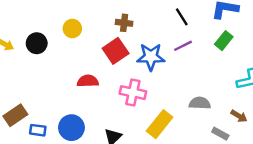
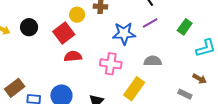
yellow circle: (72, 29) -> (77, 15), moved
green rectangle: (224, 41) -> (185, 27), moved
red square: (116, 51) -> (64, 33), moved
gray semicircle: (200, 103) -> (153, 61), moved

